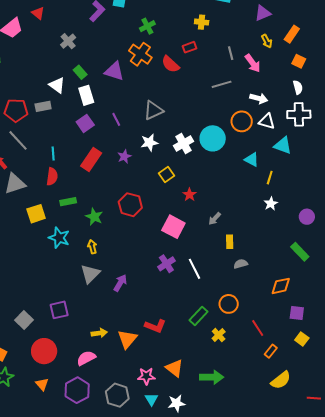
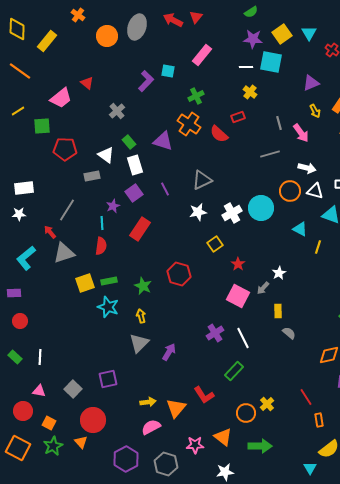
yellow cross: (202, 22) -> (250, 92), turned 32
red pentagon: (16, 110) -> (65, 149), moved
gray line: (18, 140) -> (67, 210), turned 75
purple star: (124, 157) -> (113, 206), moved
green rectangle: (68, 202) -> (109, 281), moved
white star: (271, 204) -> (279, 273), moved
pink square: (173, 227) -> (238, 296), moved
gray semicircle: (241, 264) -> (289, 333), turned 56
orange circle: (229, 304) -> (246, 413), moved
green rectangle: (199, 316) -> (234, 371), moved
red L-shape: (155, 326) -> (204, 395), turned 35
orange rectangle: (271, 351) -> (319, 420), turned -48
pink semicircle: (86, 358) -> (151, 427), moved
orange triangle: (42, 384) -> (81, 442), moved
cyan triangle: (151, 399) -> (310, 468), moved

